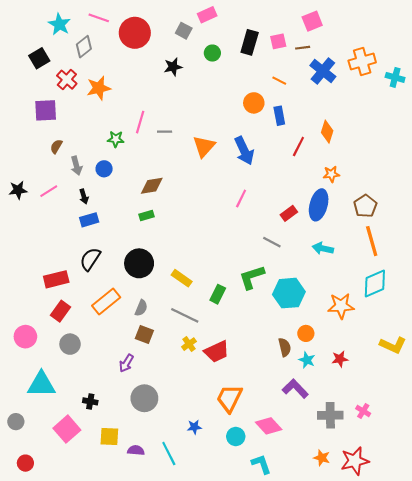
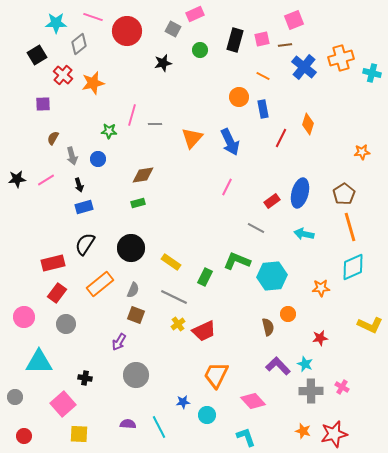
cyan star: (59, 24) -> (56, 23), turned -30
purple square: (46, 110) -> (43, 104), size x0.7
orange star: (331, 174) -> (362, 152), moved
green L-shape: (252, 277) -> (237, 261), turned 40
orange star: (341, 306) -> (321, 288), size x0.7
cyan star: (307, 360) -> (305, 364), moved
yellow square: (109, 436) -> (79, 434), moved
cyan circle: (236, 436) -> (207, 415), moved

